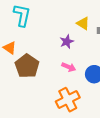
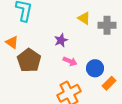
purple star: (67, 42) -> (61, 40), moved

